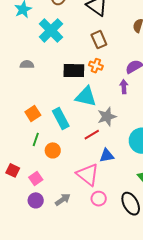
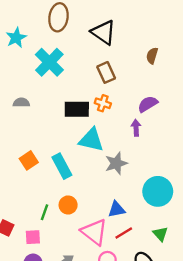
red line: (92, 135) -> (124, 233), moved
green line: (36, 139) -> (45, 212), moved
orange circle: (53, 150) -> (68, 205), moved
pink square: (36, 178) -> (33, 237), turned 32

